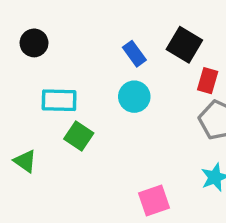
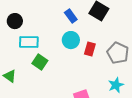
black circle: (34, 43) -> (15, 21), moved
red rectangle: (208, 81) -> (90, 49), moved

